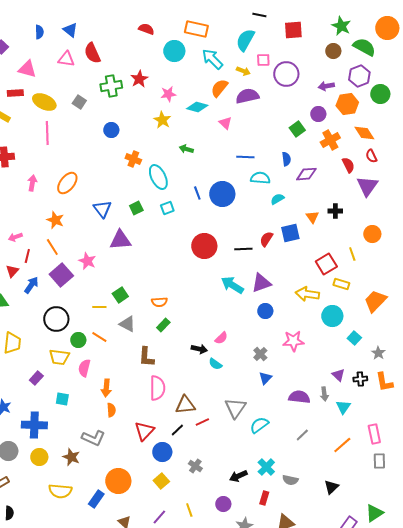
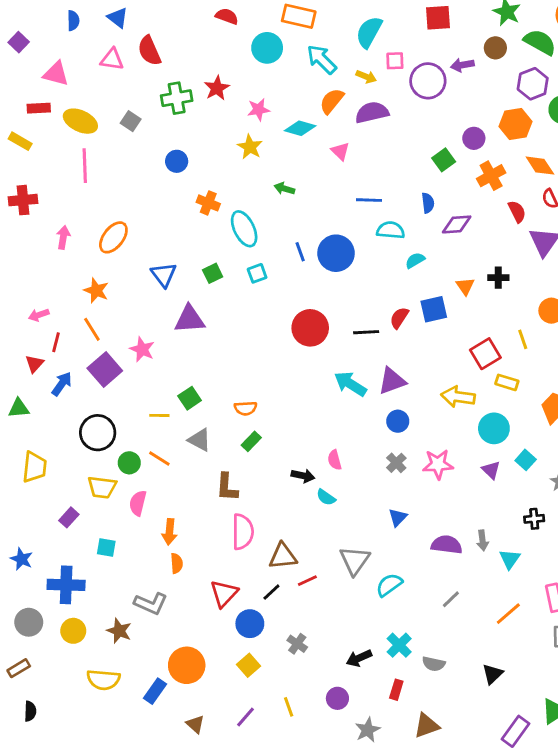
purple arrow: (326, 86) -> (462, 65), moved
pink semicircle: (221, 338) -> (335, 460), turned 120
gray cross: (260, 354) -> (396, 463), moved
purple triangle: (338, 375) -> (491, 470), moved

